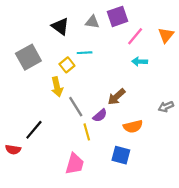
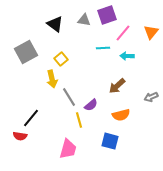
cyan line: (85, 53) -> (103, 48), moved
brown arrow: (116, 97) -> (117, 86), moved
red semicircle: (13, 150) -> (20, 136), moved

